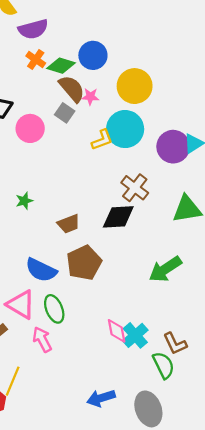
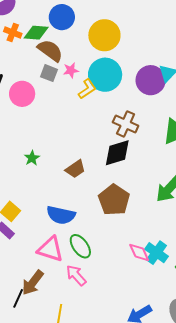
pink star: (90, 97) -> (71, 70), moved
brown pentagon: (84, 263) -> (114, 200), moved

